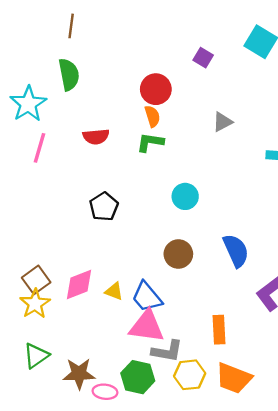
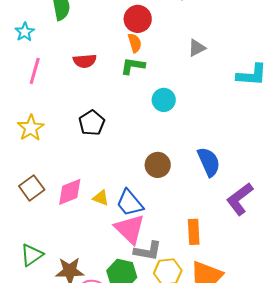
cyan star: (28, 104) -> (25, 32), size x0.6
cyan circle: (185, 196) -> (164, 100), moved
yellow star: (35, 304) -> (31, 128), moved
pink triangle: (147, 326) -> (130, 229), turned 36

